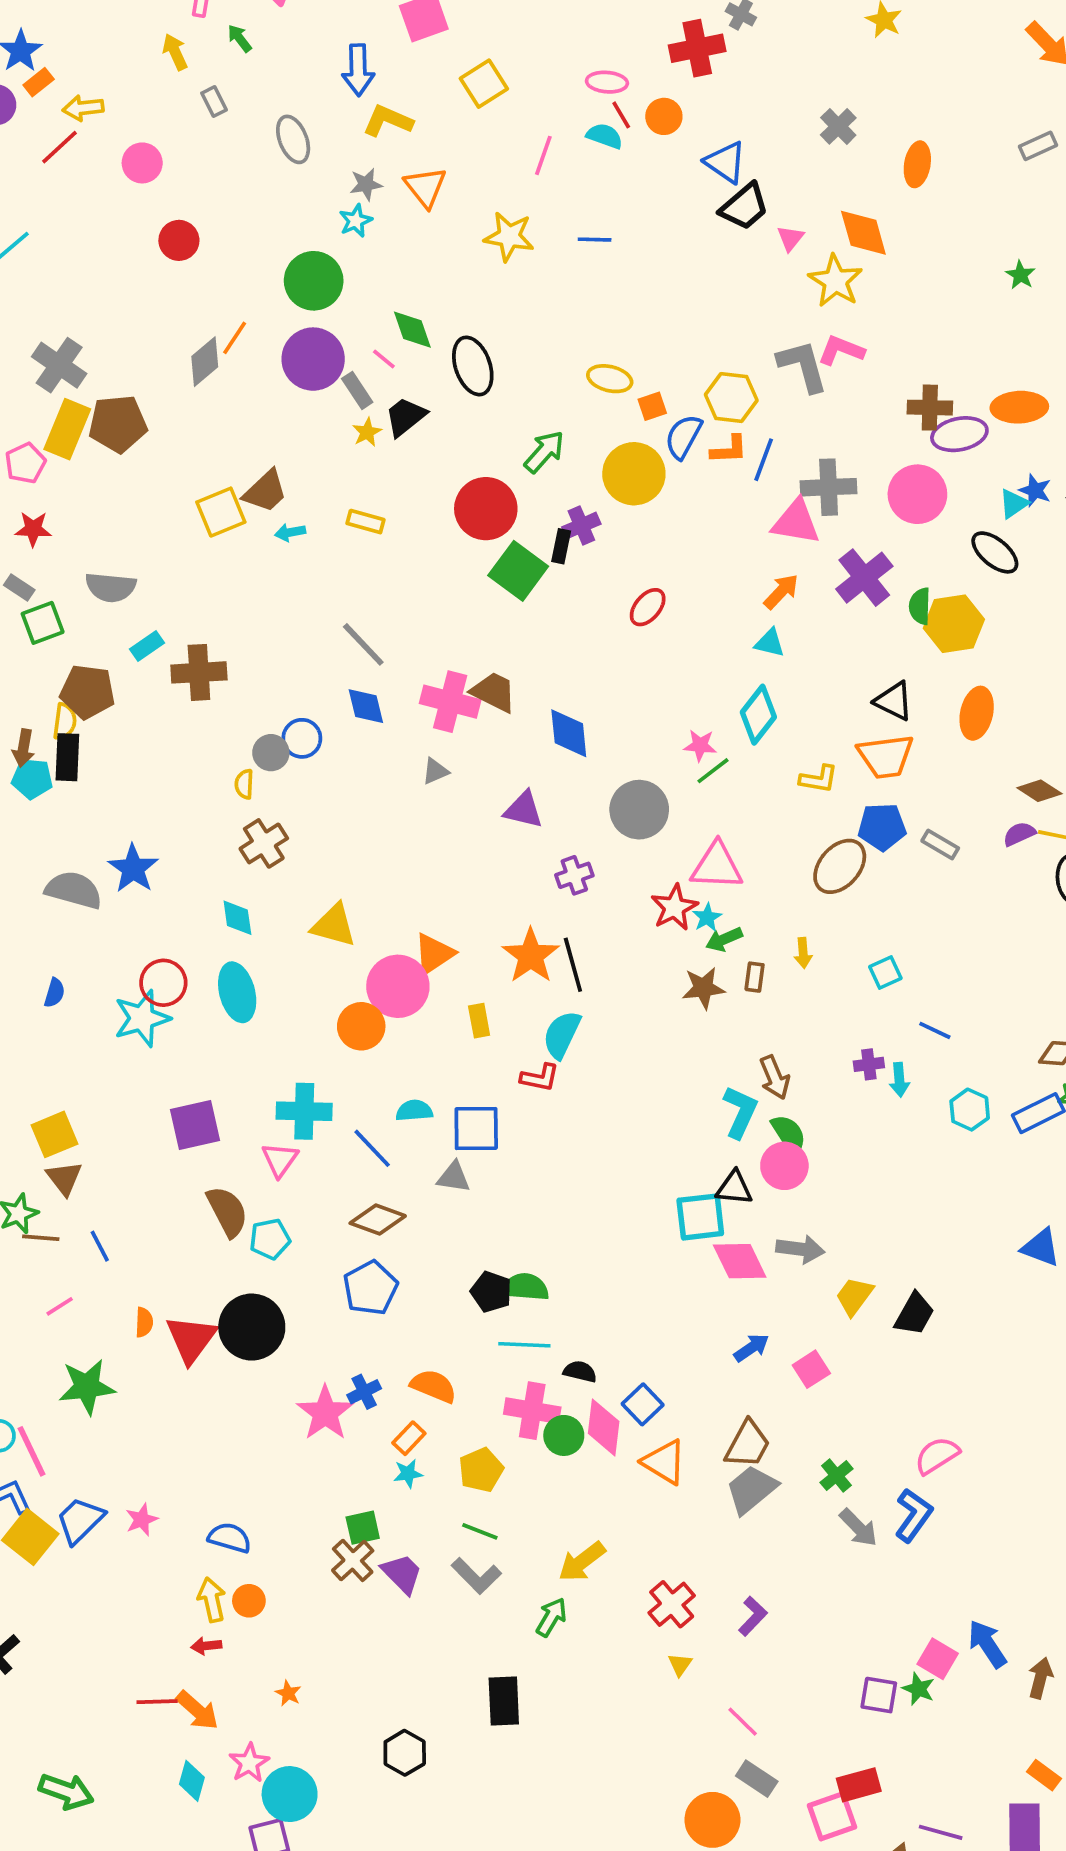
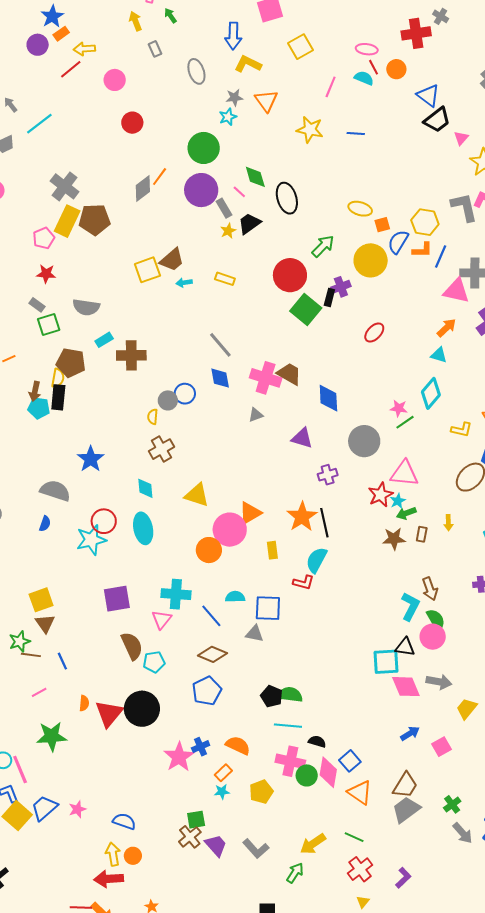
gray semicircle: (74, 890) -> (55, 491), moved
green line: (480, 1531) -> (354, 837), moved
red arrow: (206, 1646) -> (109, 879), size x1.8

